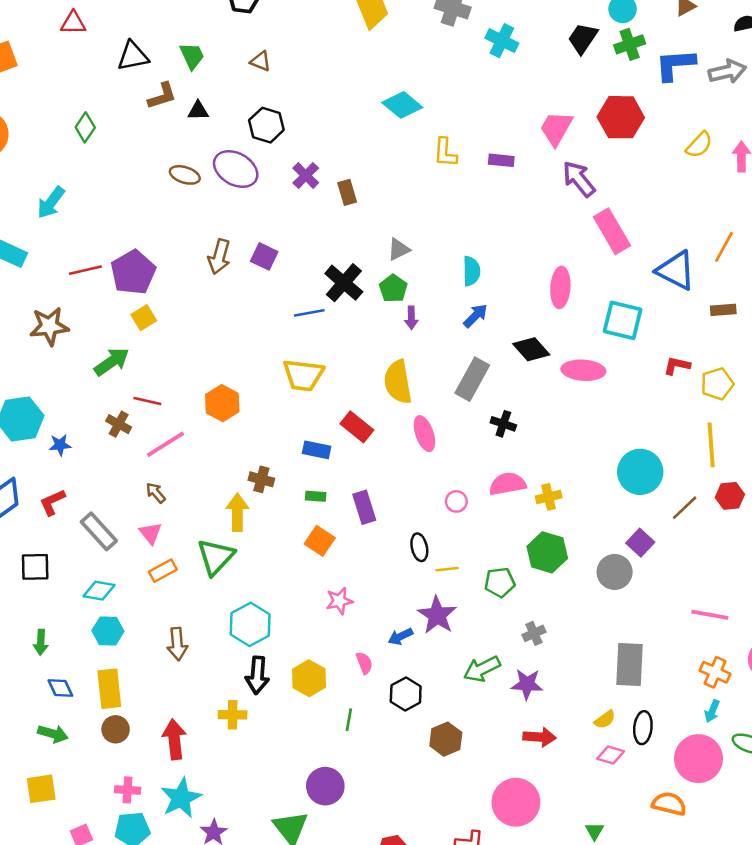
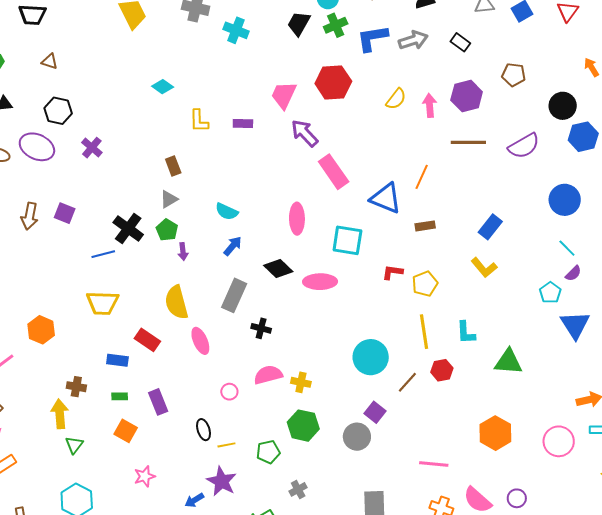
cyan diamond: (402, 105) -> (163, 87), size x0.7
brown rectangle: (347, 192) -> (173, 166), moved
cyan semicircle: (471, 271) -> (227, 211), turned 120
yellow cross: (549, 497) -> (301, 382), turned 30
green triangle: (216, 557) -> (74, 445), moved, size x0.6

